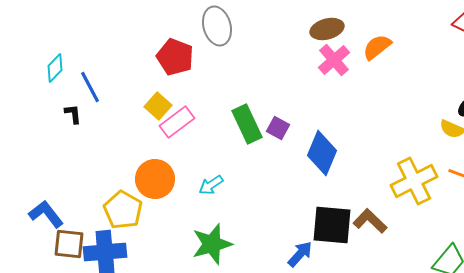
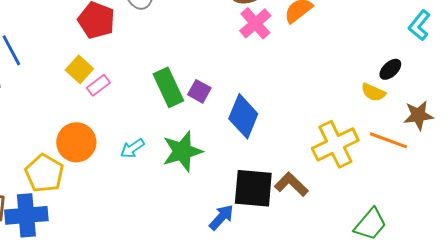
pink rectangle: (177, 122) -> (98, 85), size x0.7
green star: (212, 244) -> (182, 151), moved

